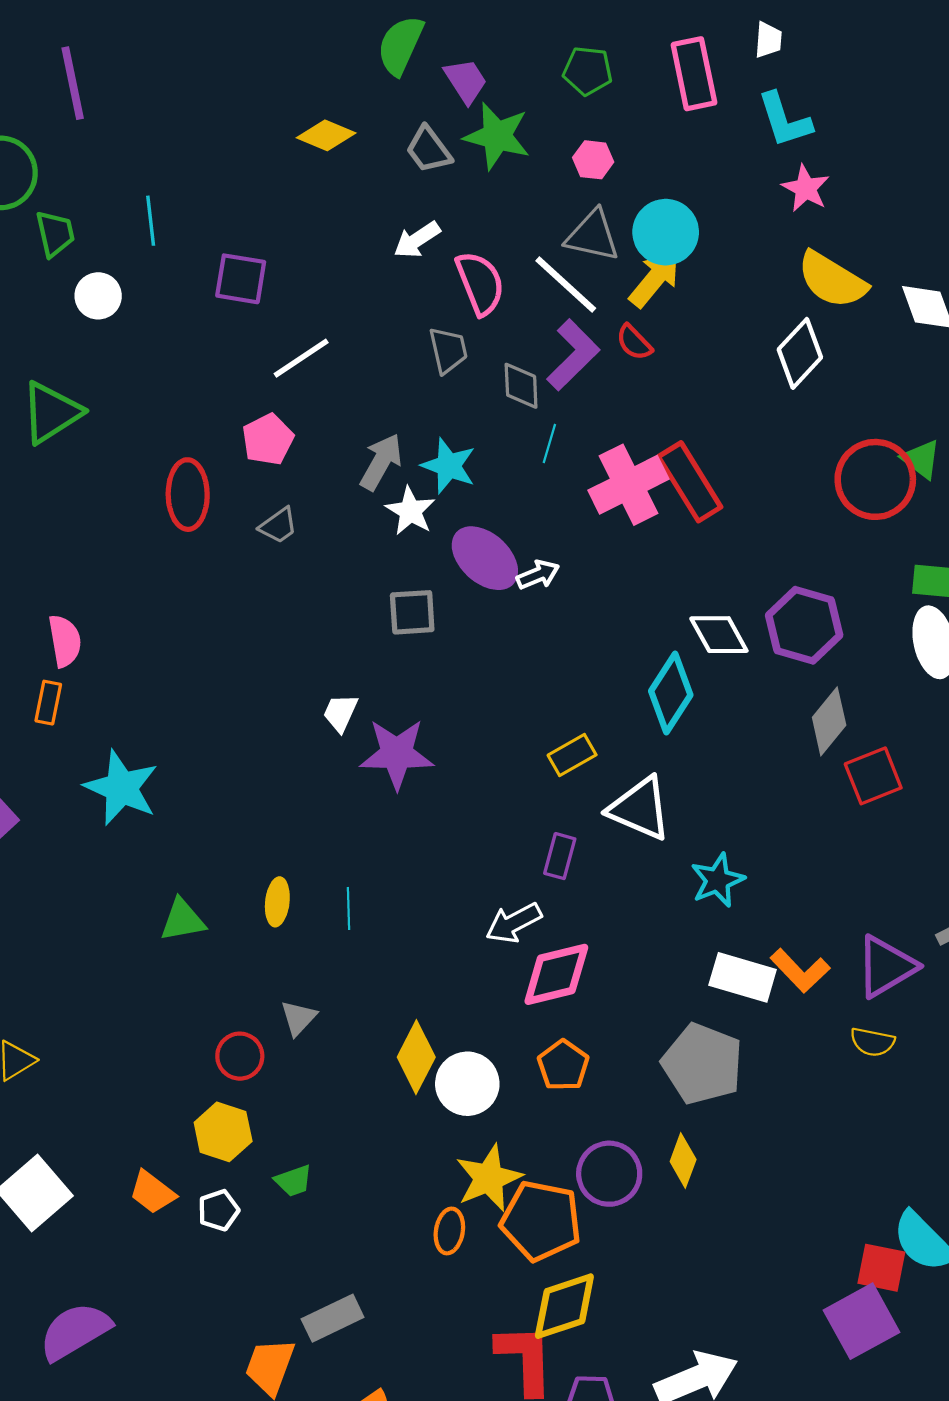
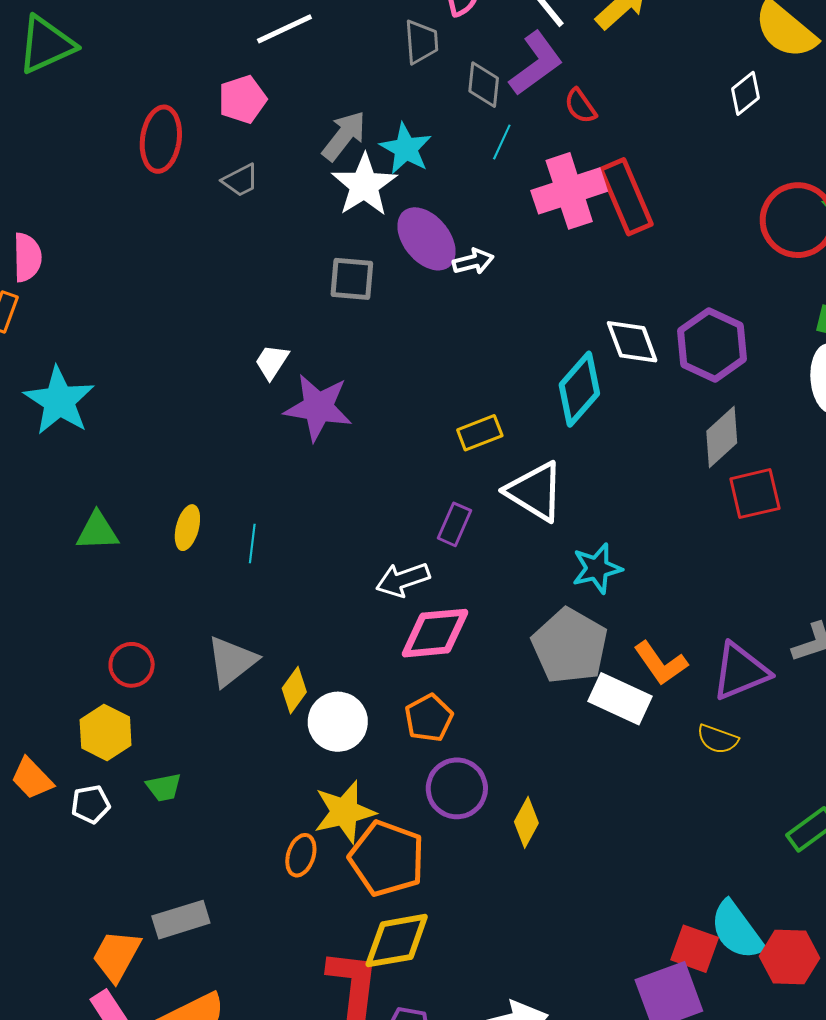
red semicircle: (634, 342) -> (580, 106), moved
white diamond: (800, 353) -> (746, 93), size x0.7
white star: (410, 511) -> (364, 185), size x1.4
white rectangle: (743, 977) -> (620, 699), moved
gray triangle: (298, 1018) -> (232, 661), moved, size x1.5
yellow diamond: (416, 1057) -> (294, 690), size x0.7
gray pentagon: (702, 1064) -> (570, 646), moved
purple circle: (609, 1174) -> (457, 788), moved

